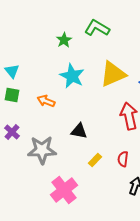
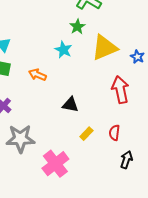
green star: (64, 40) -> (77, 27), moved
cyan star: (72, 76) -> (63, 50), size x0.7
gray star: (42, 150) -> (20, 139), moved

